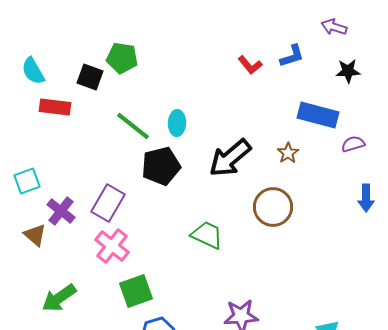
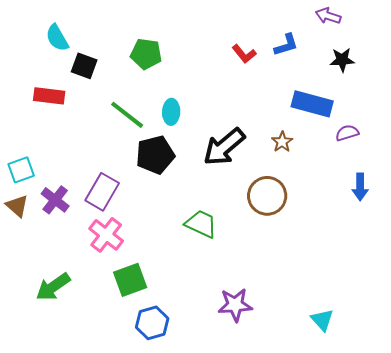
green pentagon: (122, 58) -> (146, 54), moved
cyan semicircle: (33, 71) -> (57, 38), moved
brown triangle: (35, 235) -> (17, 206), moved

